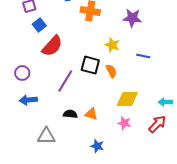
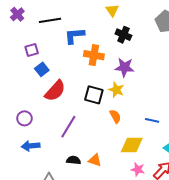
purple star: (132, 18) -> (124, 67), moved
blue line: (143, 56) -> (152, 120), moved
black square: (90, 65) -> (94, 95), moved
pink star: (124, 123) -> (138, 169), moved

